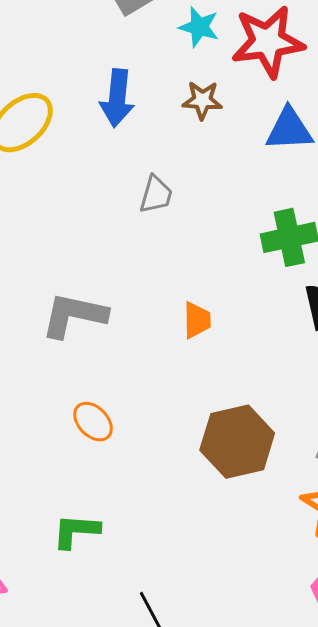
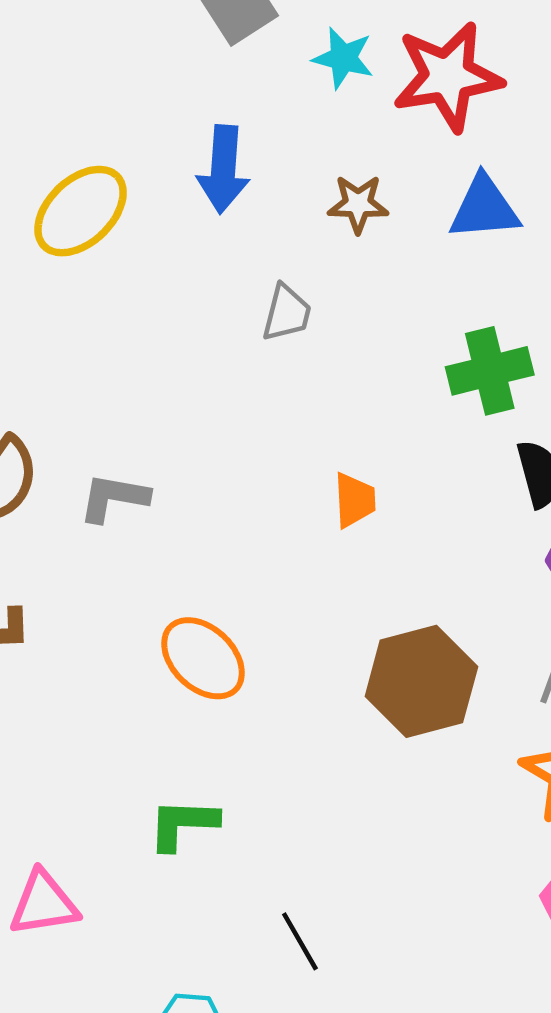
brown star: (202, 100) -> (358, 204), moved
gray L-shape: (74, 315) -> (114, 498), moved, size x0.7
orange ellipse: (93, 422) -> (203, 658), size x1.4

